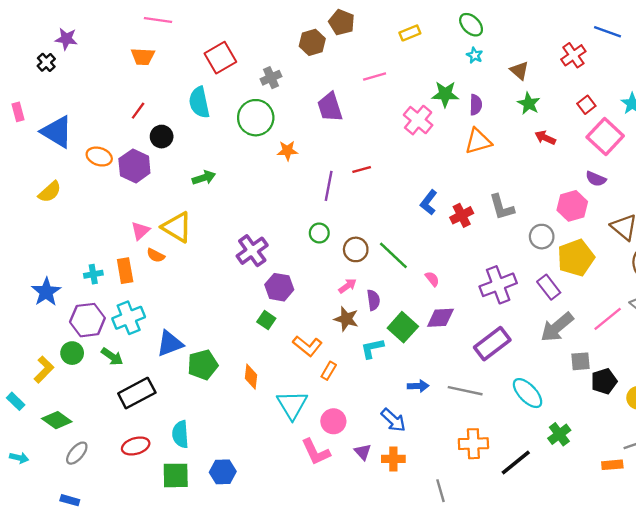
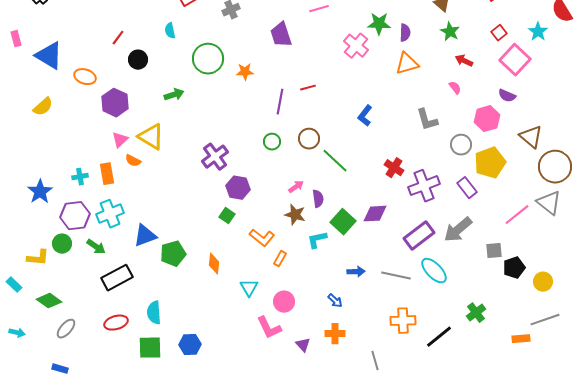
cyan semicircle: (199, 102) -> (170, 31), size x0.6
green circle: (256, 118) -> (208, 59), moved
purple hexagon: (134, 166) -> (115, 103), moved
red cross: (462, 215) -> (394, 168), moved, turned -30
brown circle: (356, 249) -> (309, 139), moved
pink semicircle: (432, 279) -> (455, 88), moved
gray arrow: (557, 327) -> (458, 230), moved
yellow L-shape: (44, 370) -> (38, 258), turned 50
cyan ellipse: (528, 393) -> (434, 271), moved
cyan triangle: (292, 405) -> (249, 288), size x0.7
blue arrow: (393, 420) -> (335, 301), size x0.7
purple triangle: (363, 452) -> (303, 345), moved

